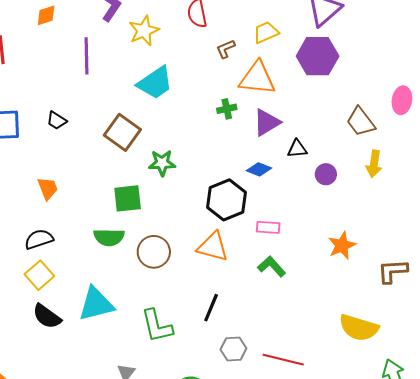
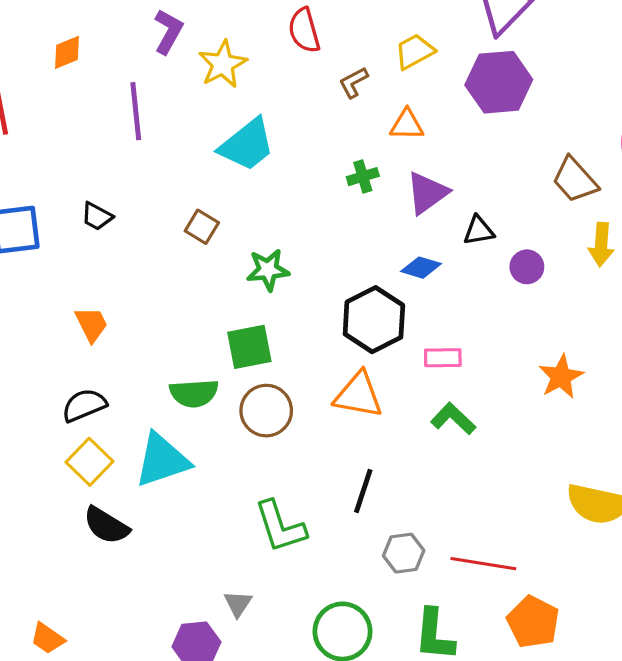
orange triangle: (257, 78) -> (407, 125), size x0.6
brown square: (122, 132) -> (202, 227), size x0.6
green square: (128, 198) -> (249, 347), moved
cyan triangle: (96, 304) -> (162, 460), moved

